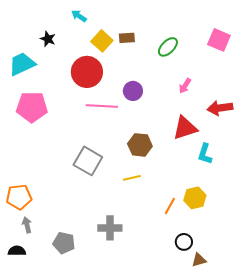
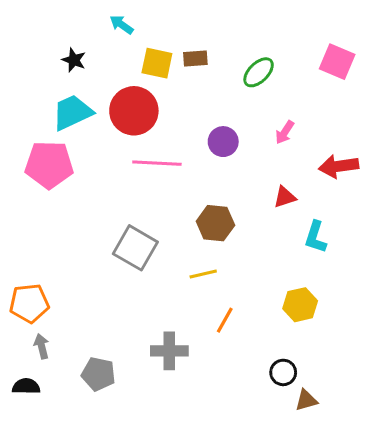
yellow square: (102, 41) -> (157, 63), turned -30
cyan trapezoid: (22, 64) -> (72, 112), moved
purple circle: (133, 91) -> (223, 142), moved
red triangle: (185, 128) -> (285, 197), size x0.6
orange line: (170, 206) -> (225, 320), moved

